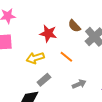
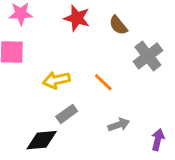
brown semicircle: (74, 26) -> (118, 25), moved
red star: (48, 33) -> (77, 18), moved

